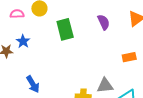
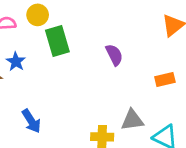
purple semicircle: (104, 22) -> (114, 55), moved
green rectangle: (65, 29) -> (57, 41), moved

